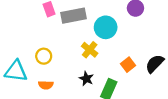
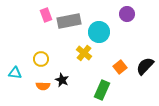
cyan triangle: (16, 71) -> (15, 73), size x0.6
black star: (86, 79) -> (62, 80), moved

